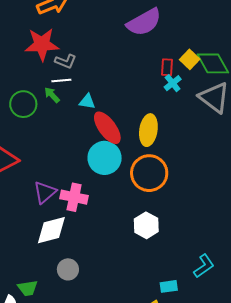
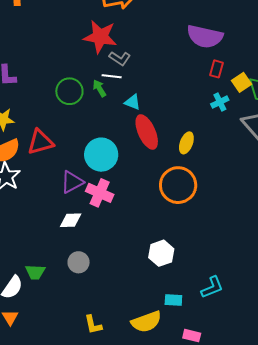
purple semicircle: (144, 22) -> (205, 36), turned 30
red rectangle: (167, 67) -> (216, 69), moved
yellow ellipse: (148, 130) -> (186, 143), size x0.7
cyan circle: (105, 158) -> (101, 155), moved
white hexagon: (146, 225) -> (161, 253), moved
white diamond: (51, 230) -> (71, 220), size x0.7

